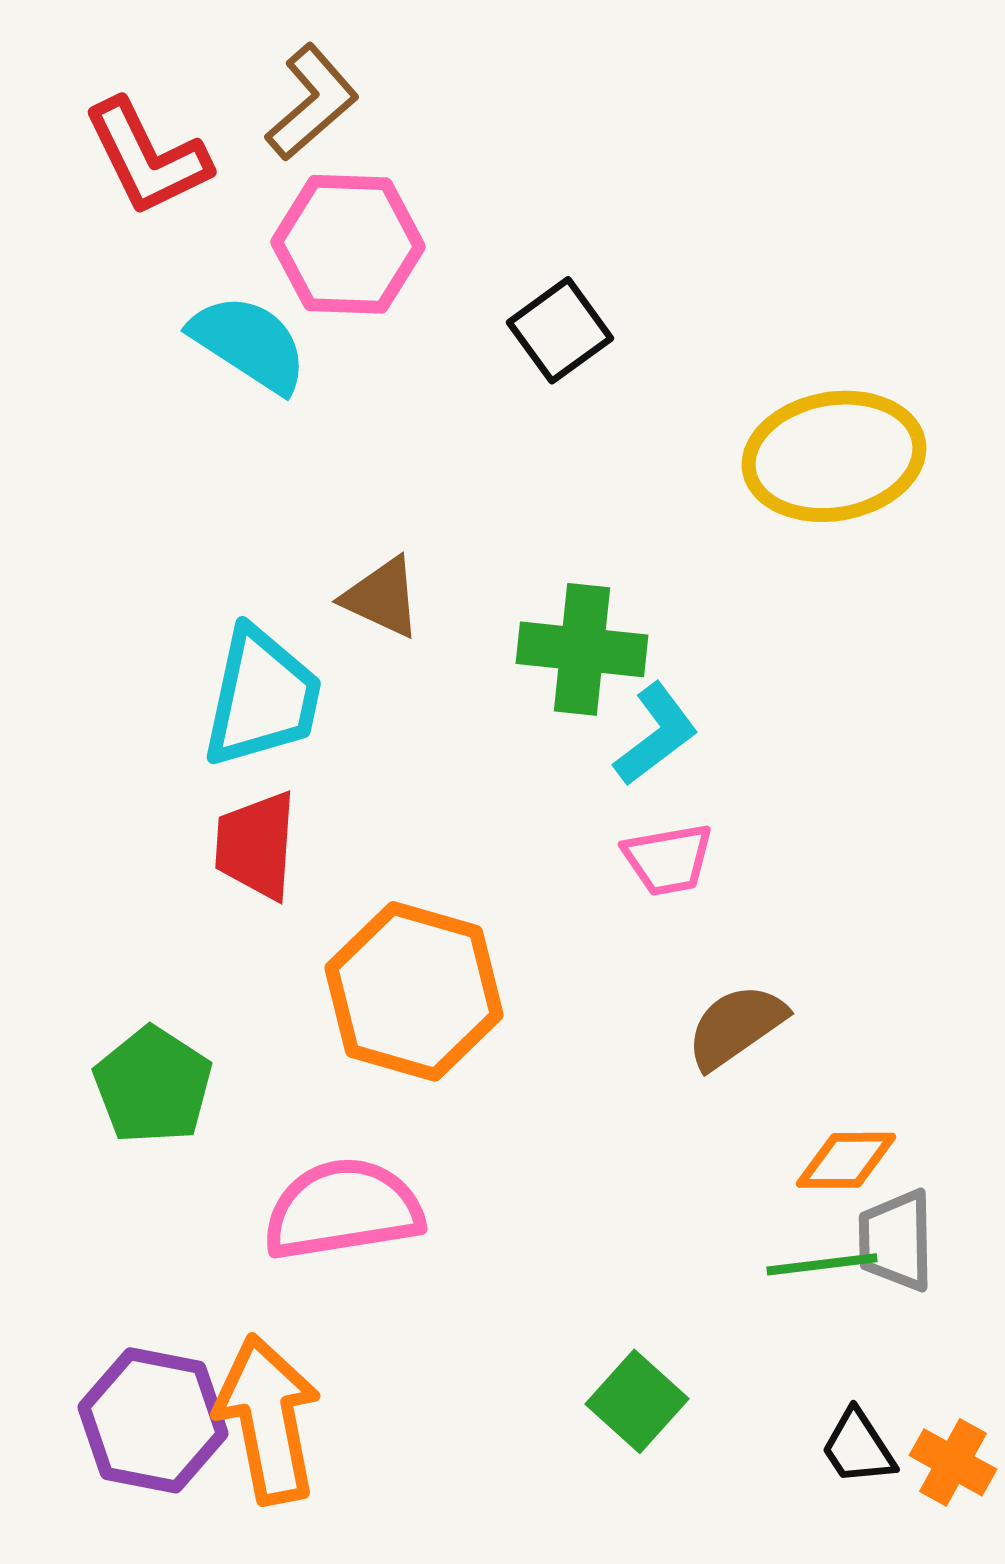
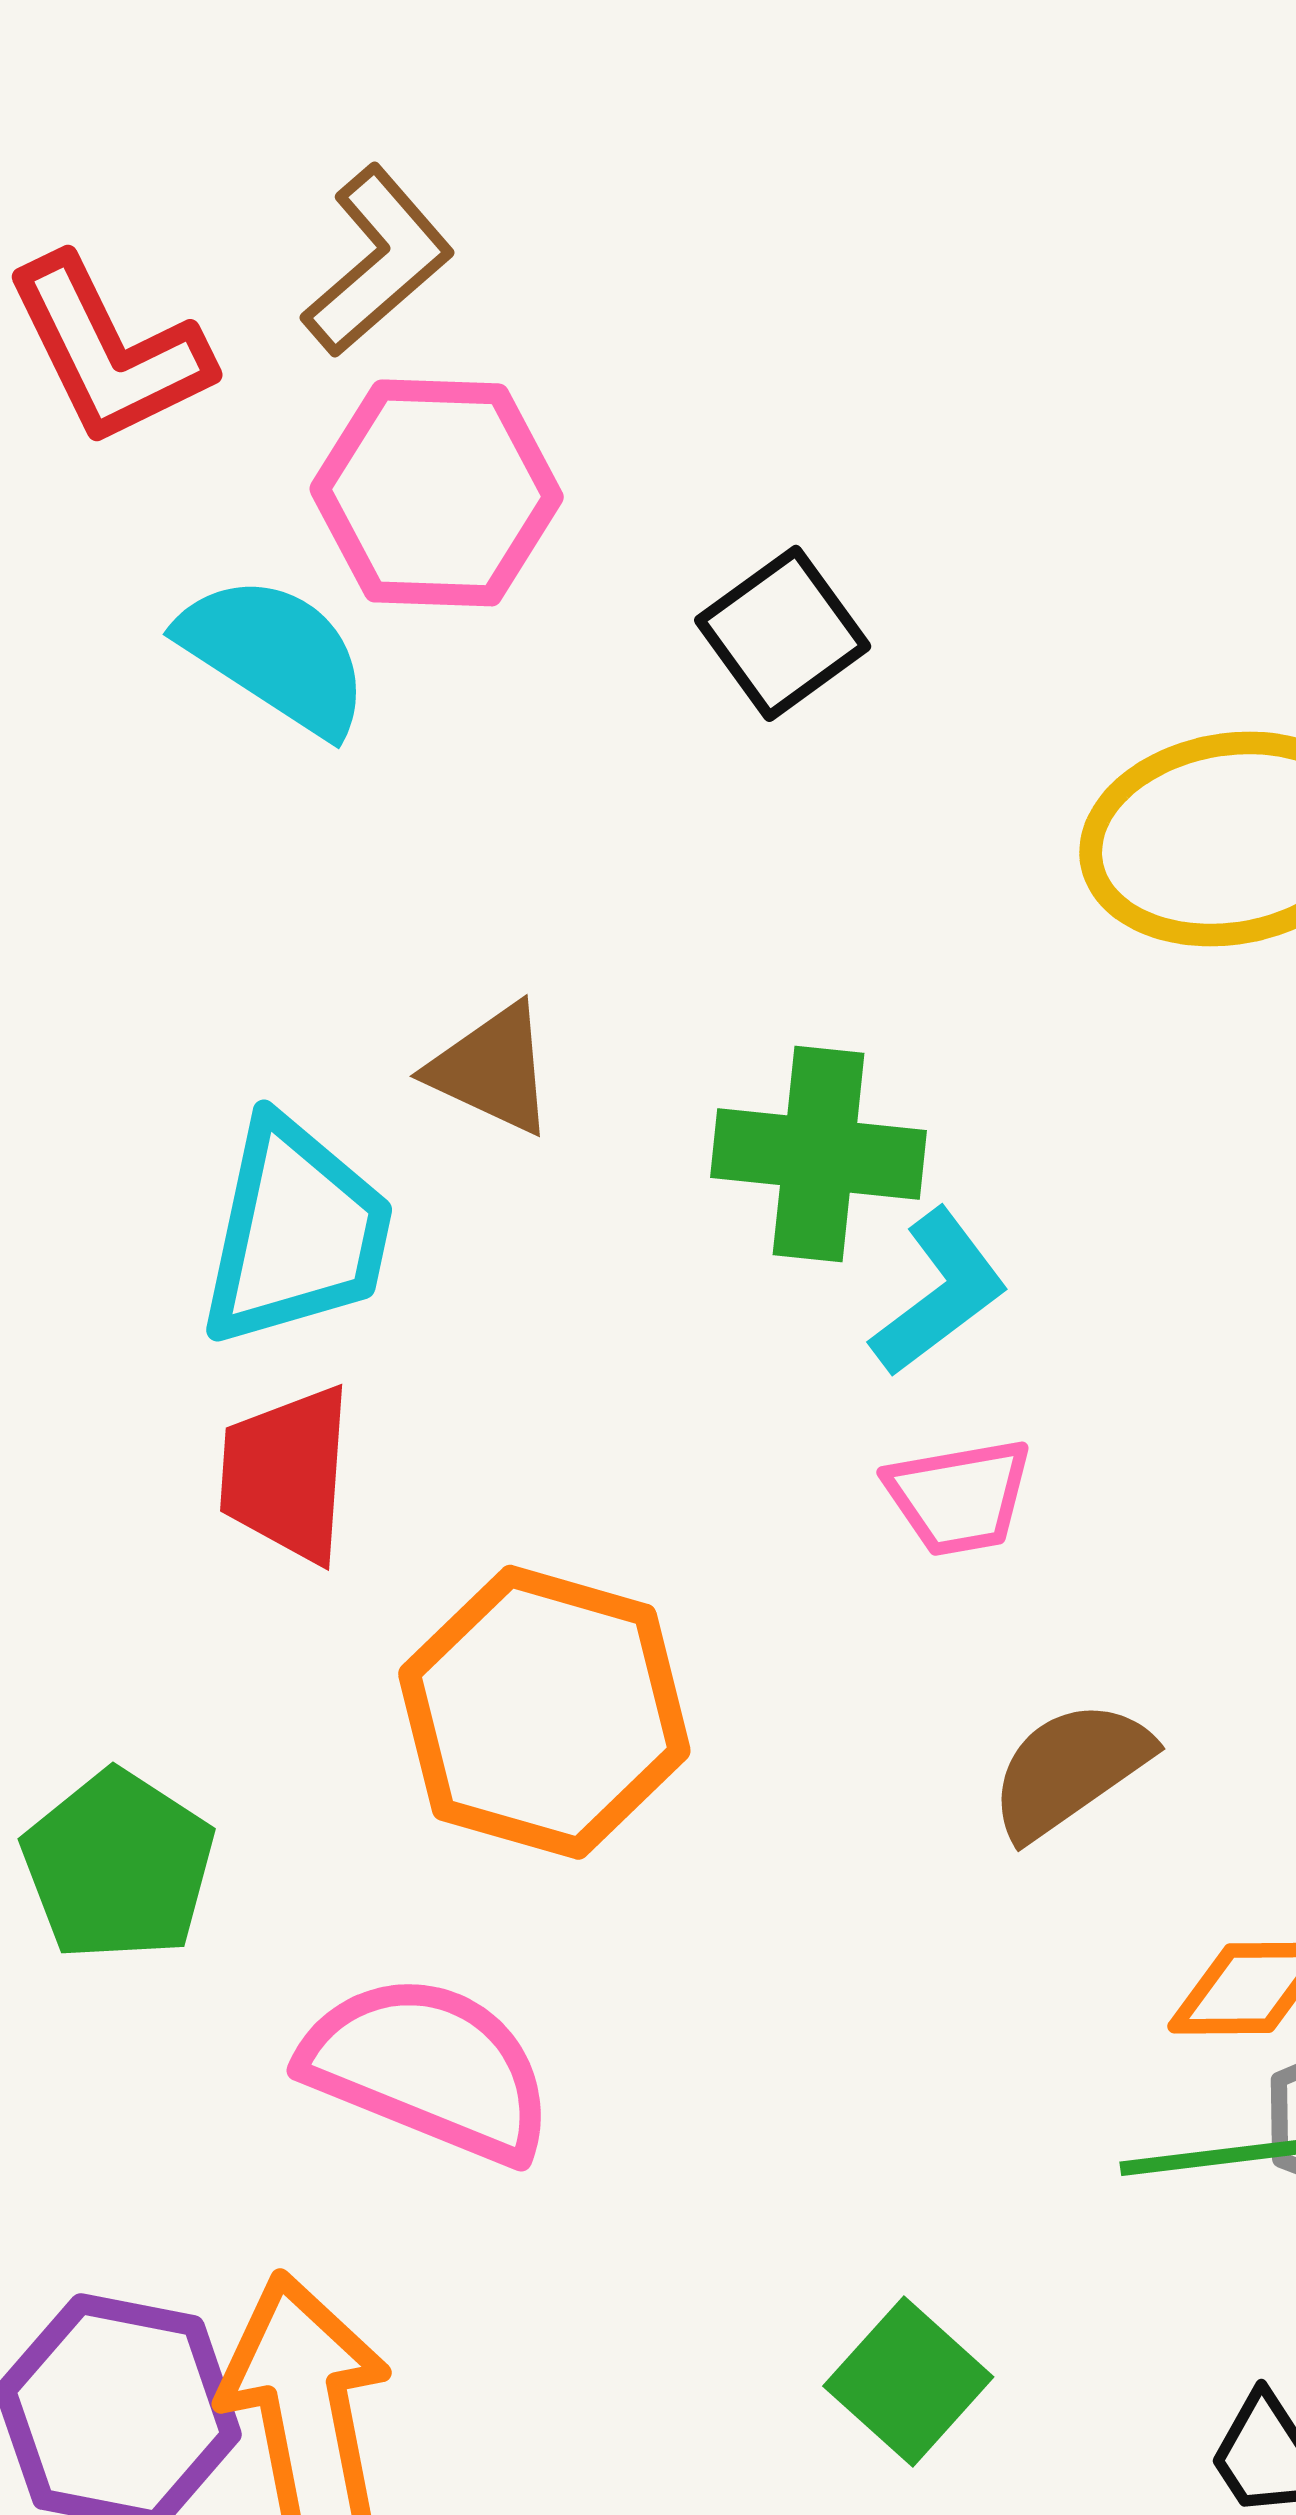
pink semicircle: (343, 1209) -> (428, 2068), turned 31

